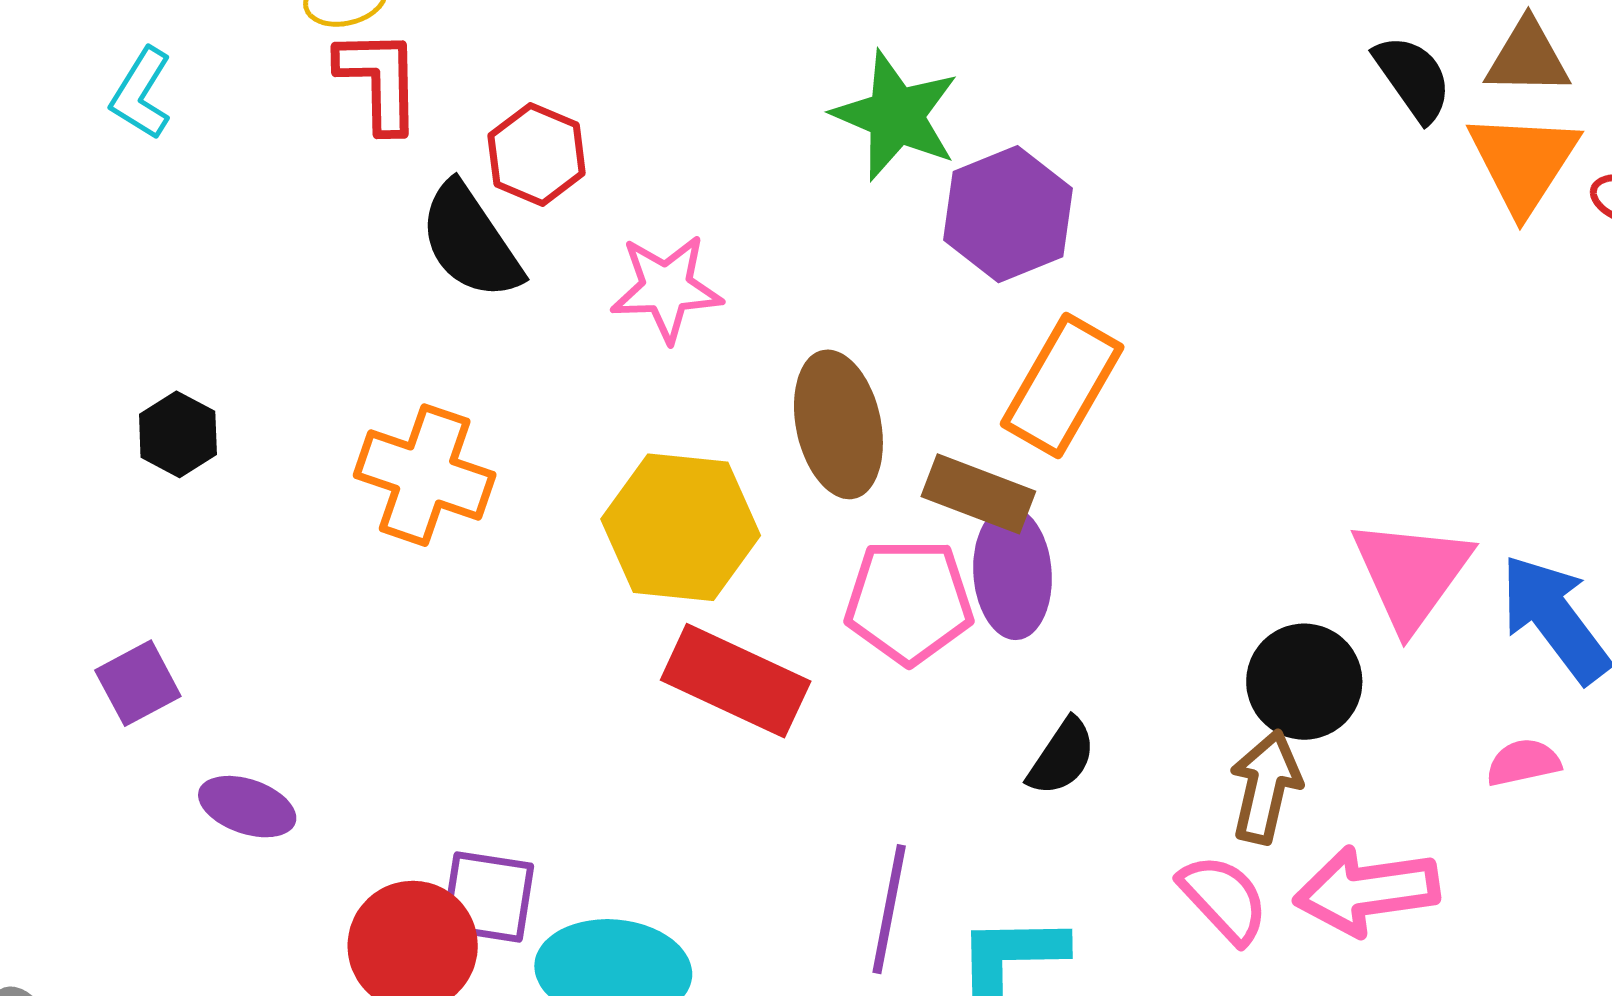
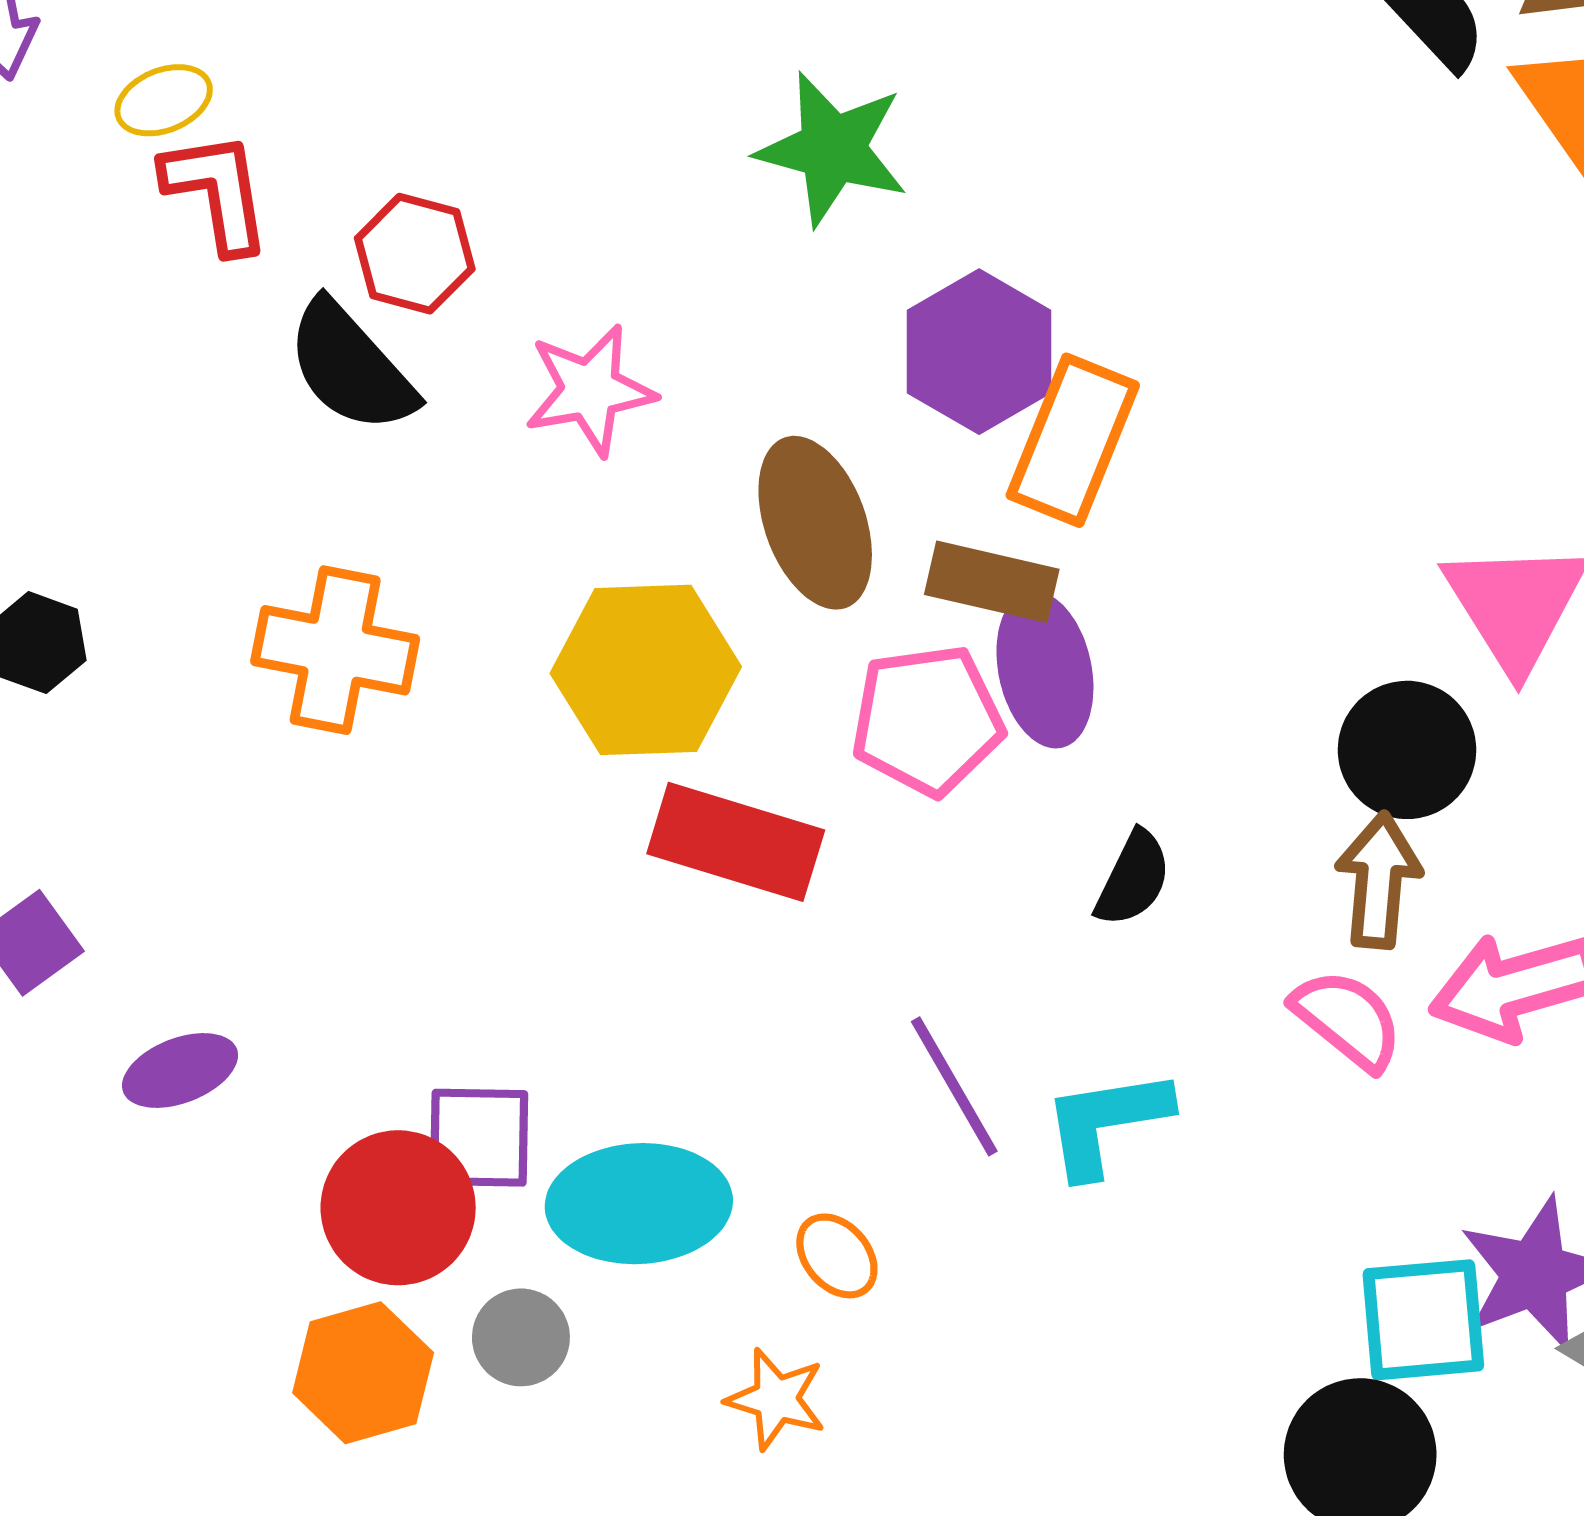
purple hexagon: (1008, 214) -> (979, 352), moved
purple ellipse: (247, 807) -> (180, 1070), turned -32
purple line: (889, 909) -> (954, 1086), turned -33

